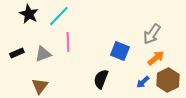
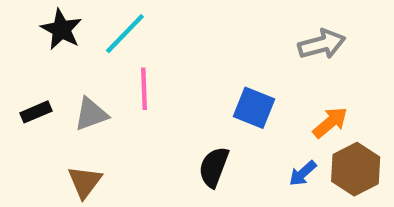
gray arrow: (152, 34) -> (322, 44), moved, turned -140

